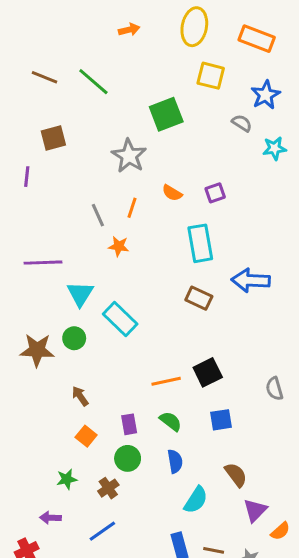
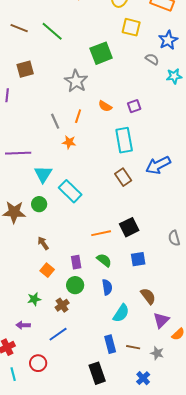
blue arrow: (251, 280) -> (158, 165), turned -30
brown rectangle: (199, 298) -> (123, 177), turned 30

